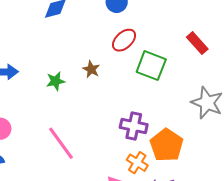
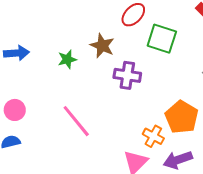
brown star: (91, 69) -> (102, 46), size x1.4
purple cross: (134, 126) -> (127, 75), moved

